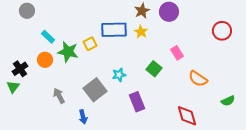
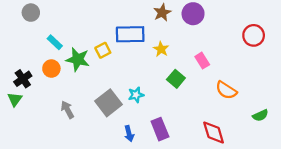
yellow star: (141, 32) -> (161, 49), moved
cyan star: (119, 75) -> (136, 95), moved
purple rectangle: (137, 102) -> (160, 129), moved
blue arrow: (83, 117) -> (129, 134), moved

